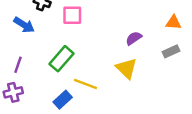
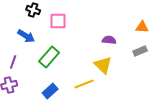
blue arrow: (24, 25) -> (26, 36), moved
purple semicircle: (134, 38) -> (109, 40), turned 40
yellow line: (86, 84) -> (84, 84), moved, turned -42

